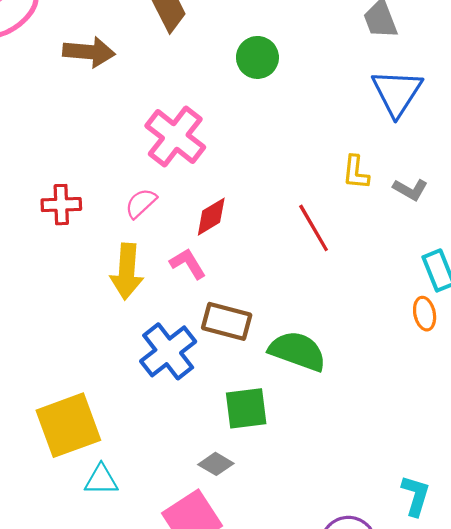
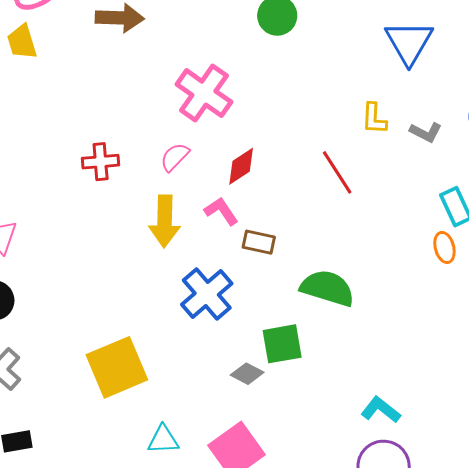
brown rectangle: (227, 321) -> (259, 242), moved, size x0.7
gray diamond: (216, 464) -> (247, 374), moved
cyan triangle: (101, 480) -> (163, 440), moved
cyan L-shape: (416, 496) -> (381, 410), moved, turned -66

